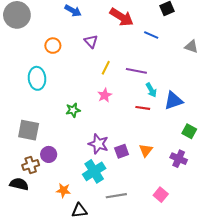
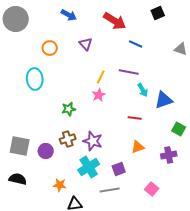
blue line: (151, 35) -> (136, 44), moved
yellow line: (106, 68) -> (101, 77), moved
red line: (143, 108) -> (135, 118), moved
gray square: (29, 130) -> (20, 146), moved
orange triangle: (146, 150) -> (138, 147), turned 32
purple square: (122, 151) -> (119, 169), moved
purple cross: (179, 159) -> (169, 155), turned -35
brown cross: (31, 165) -> (68, 139), moved

